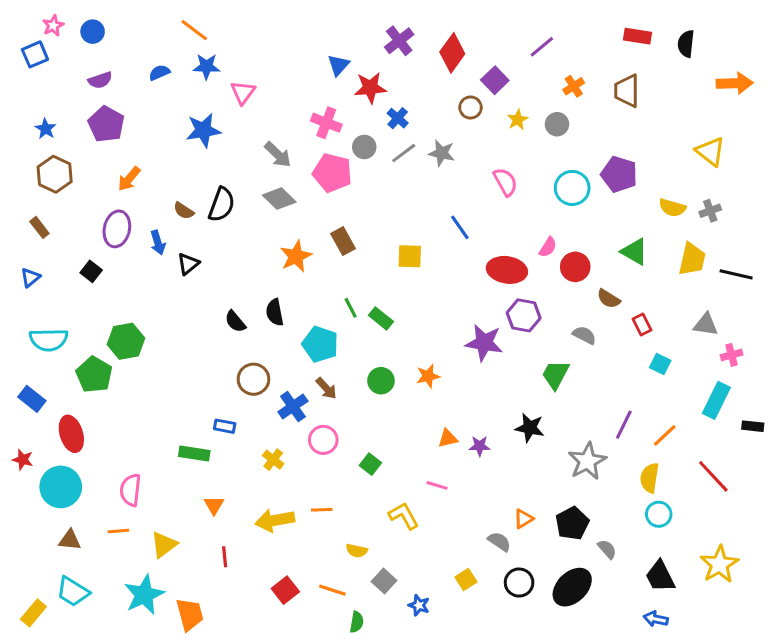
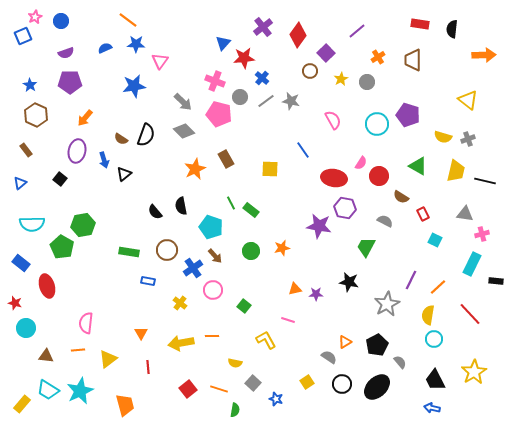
purple pentagon: (106, 124) -> (70, 82), turned -30
green rectangle: (194, 454) -> (129, 252), moved
cyan circle: (61, 487) -> (26, 328), moved, size x0.7
cyan star: (144, 595) -> (80, 391), moved

